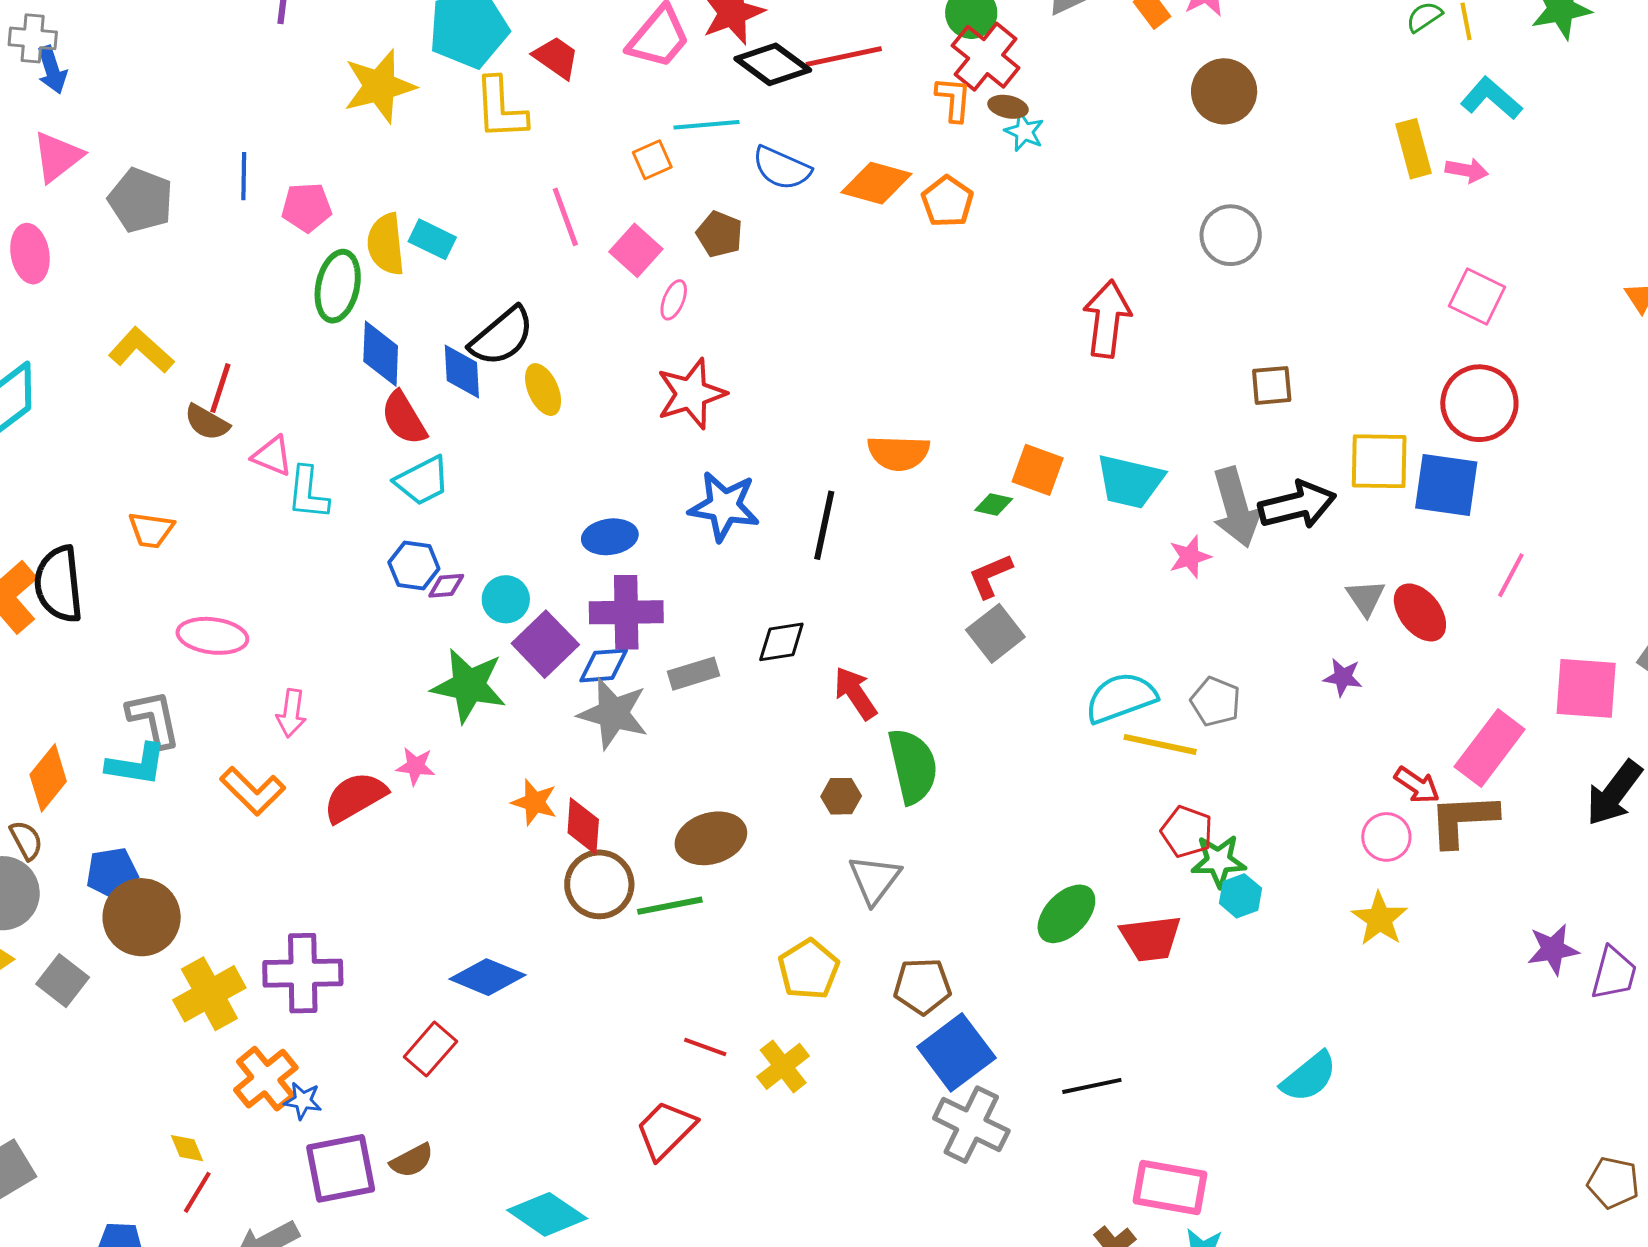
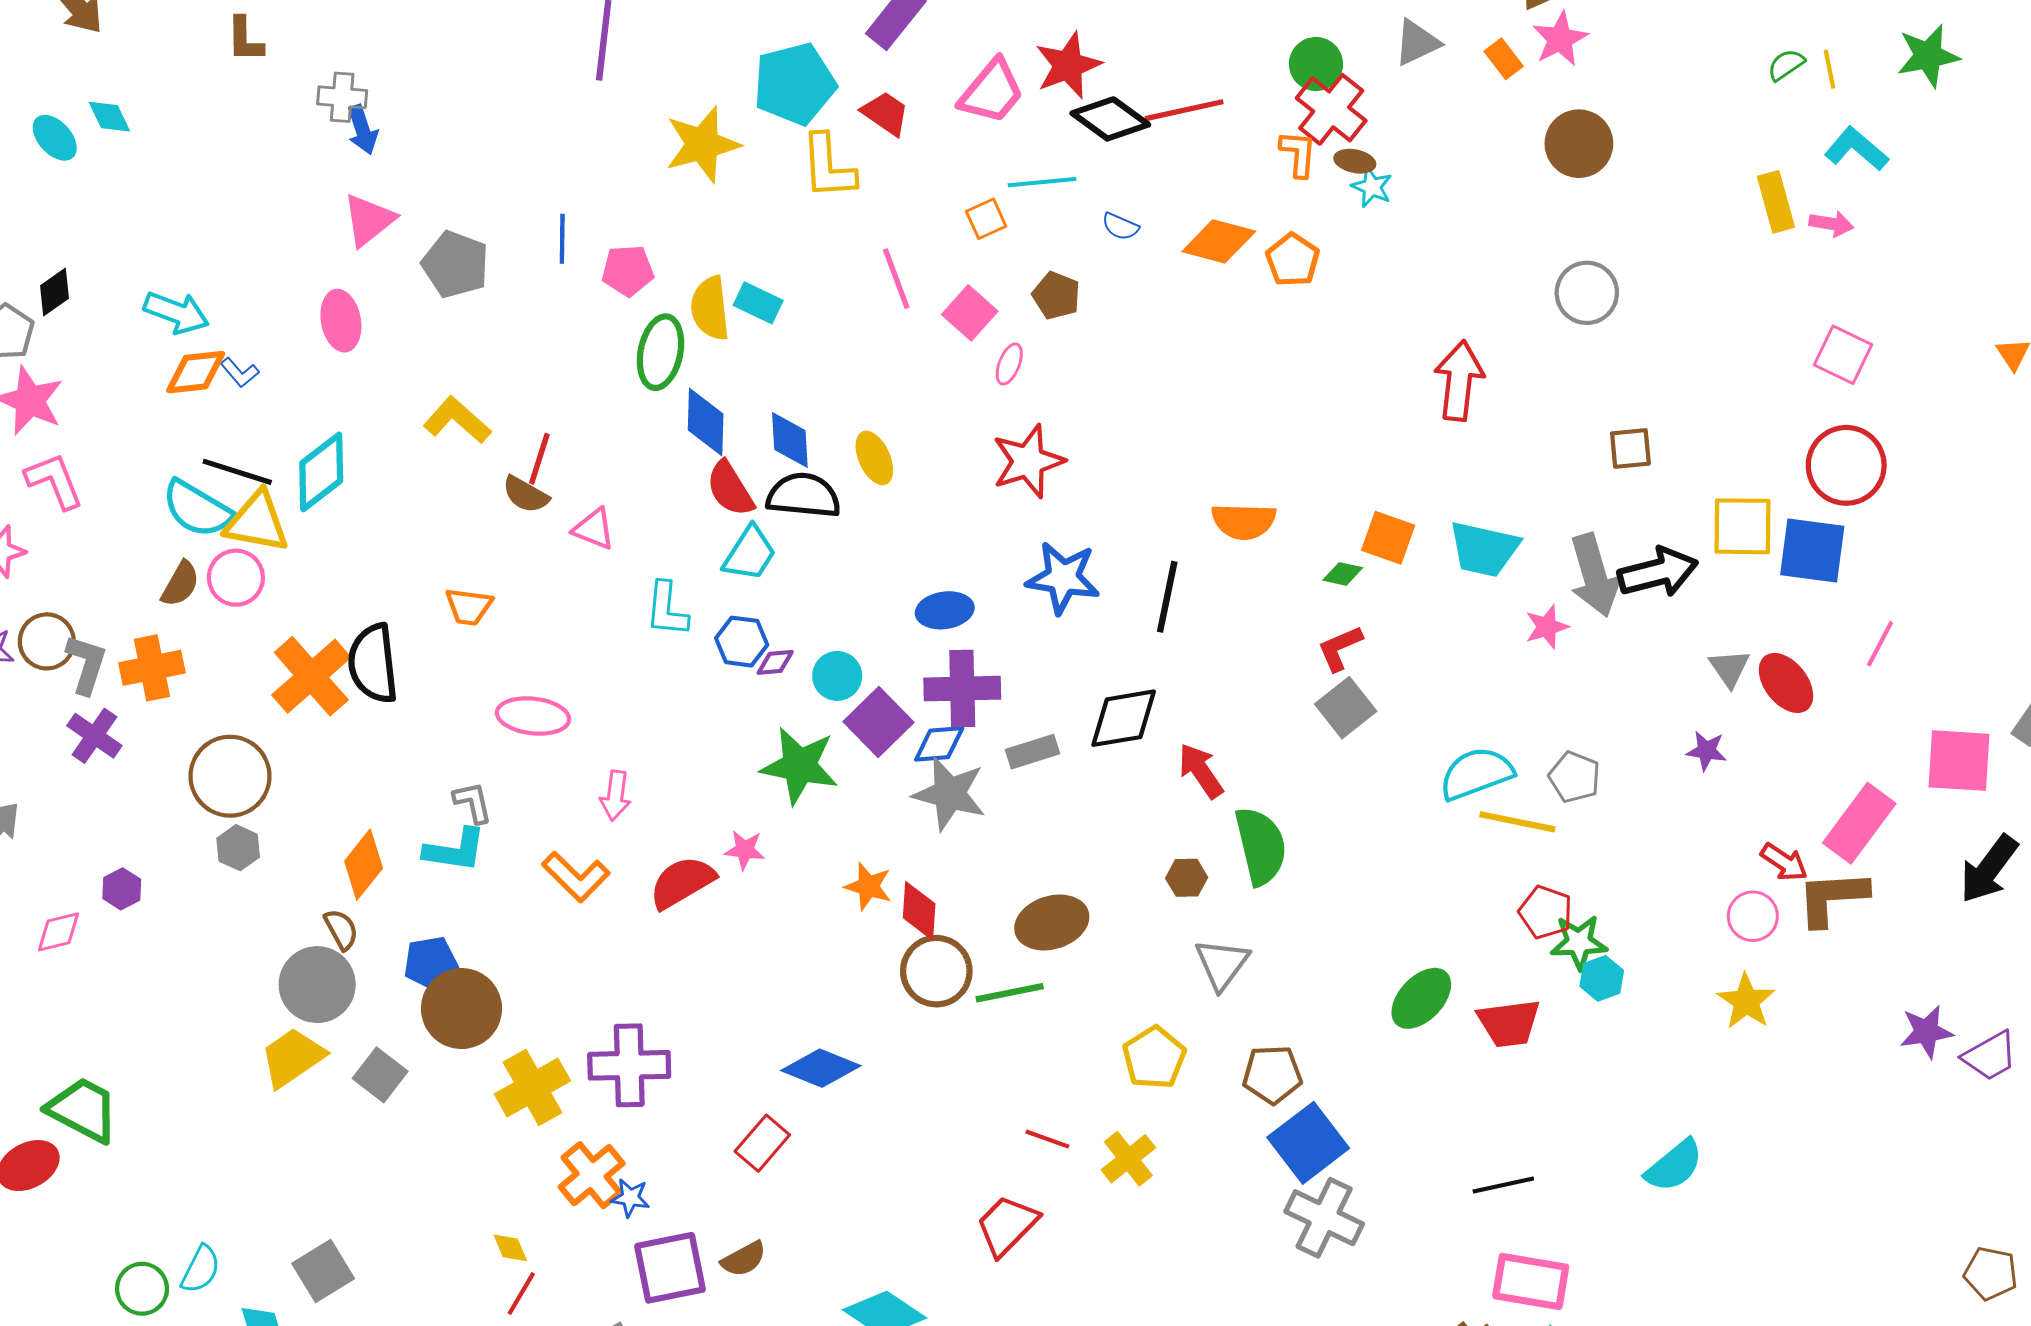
blue semicircle: (782, 168) -> (1120, 226), size x0.6
black semicircle: (502, 336) -> (804, 496), moved, turned -134
cyan trapezoid: (422, 481) -> (750, 554), turned -30
cyan L-shape: (308, 493) -> (667, 609), moved
black diamond: (781, 642) -> (1124, 718), size x1.4
gray L-shape: (154, 719) -> (473, 802), size x0.7
purple trapezoid: (1614, 973) -> (1990, 1056), turned 46
black line: (1092, 1086) -> (1503, 1185), moved

